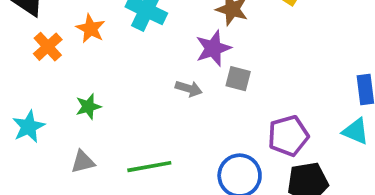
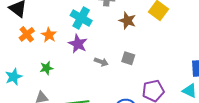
orange star: (91, 29) -> (49, 35), moved
purple star: (213, 48) -> (78, 44), moved, turned -30

